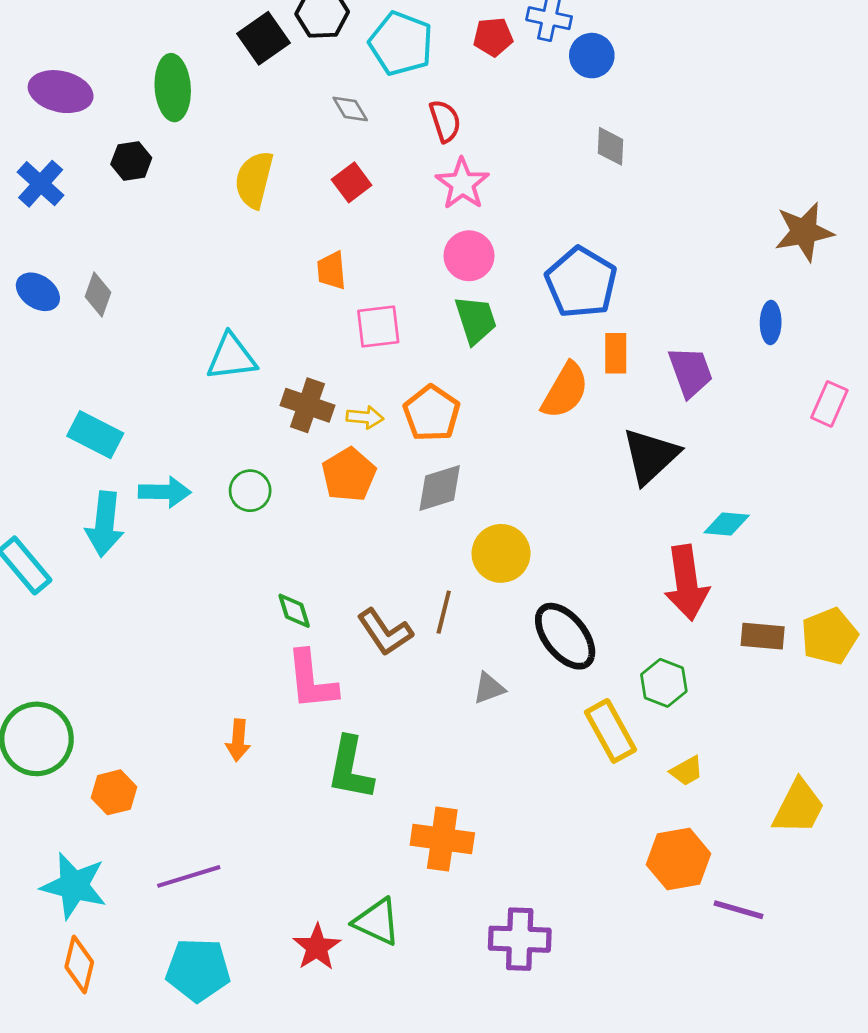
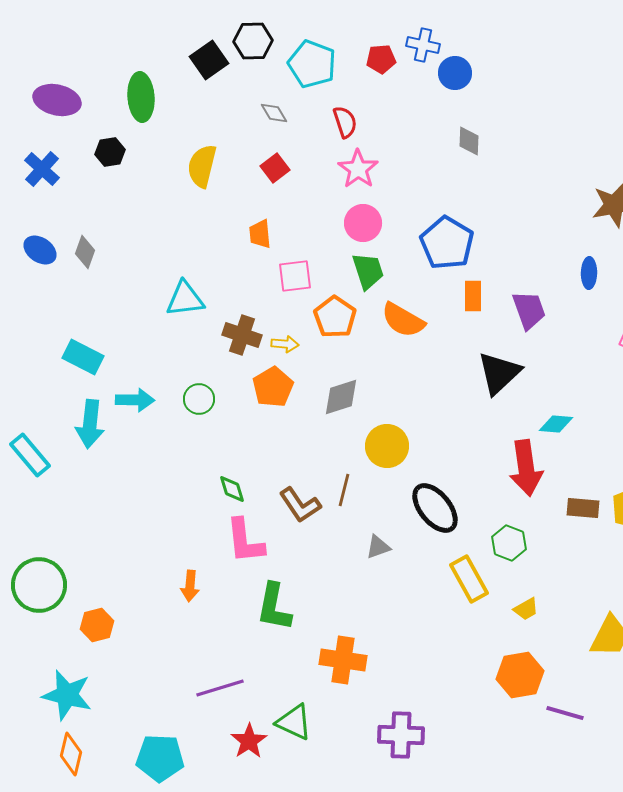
orange semicircle: (565, 391) -> (403, 320), moved, turned 90
orange pentagon: (432, 413) -> (335, 317), moved
purple line: (189, 876) -> (220, 688), moved

